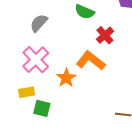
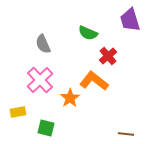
gray semicircle: (39, 23) -> (43, 44), turned -66
yellow rectangle: (27, 92) -> (18, 112), moved

